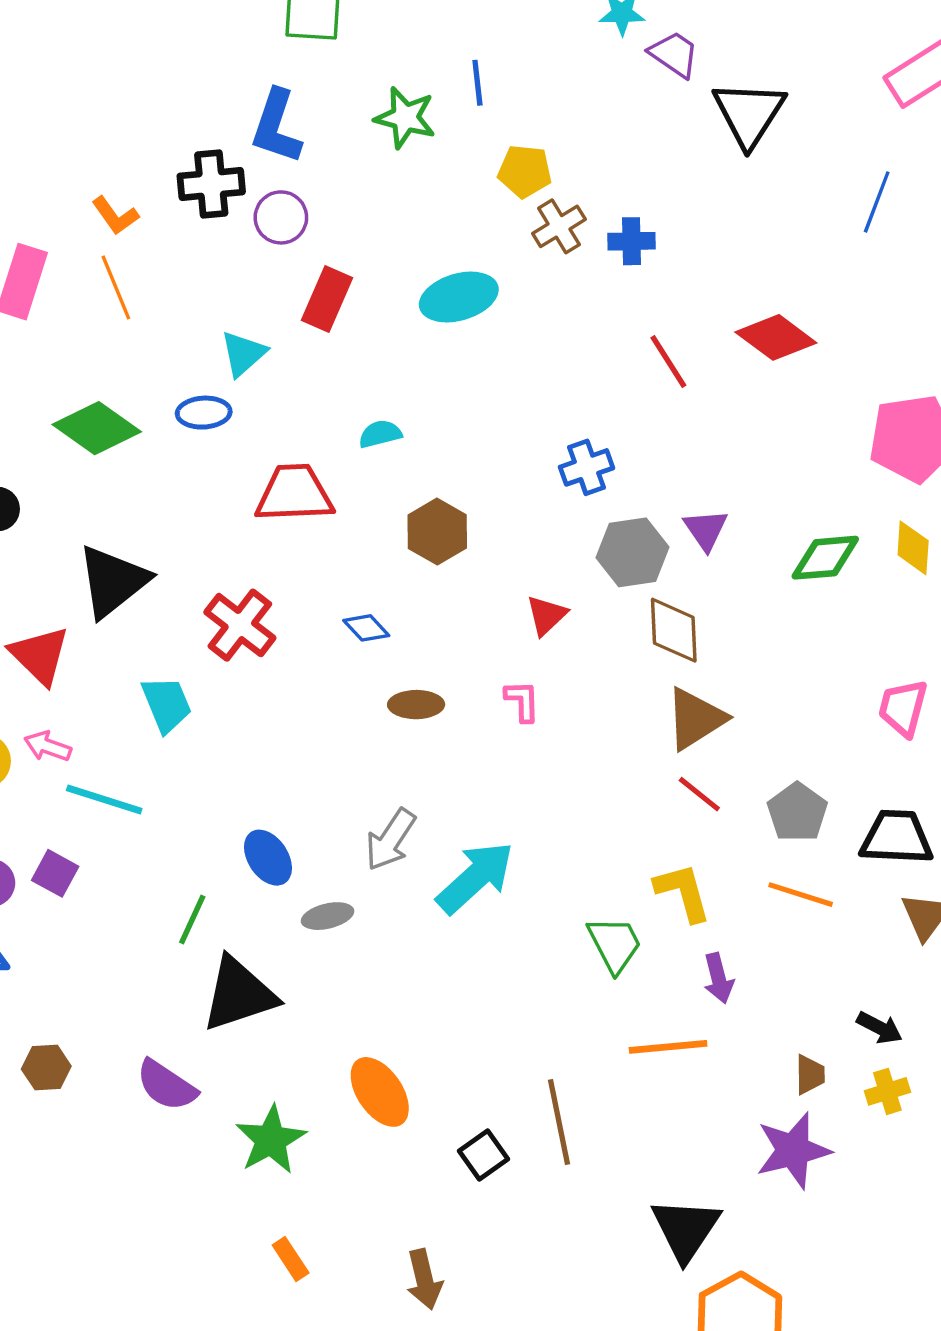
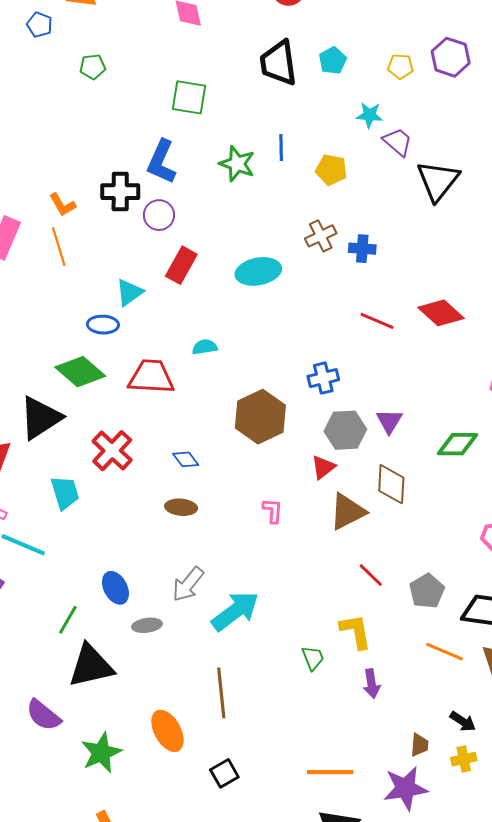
yellow pentagon: (525, 171) -> (331, 170), moved
red line: (668, 361) -> (377, 321), turned -40
green diamond: (97, 428) -> (80, 372), moved
brown hexagon: (437, 532) -> (260, 417), moved, size x1.4
red triangle: (546, 615) -> (323, 467), moved
brown diamond: (674, 630) -> (391, 484), moved
brown ellipse: (416, 705) -> (181, 507), moved
brown triangle: (695, 719) -> (347, 512), moved
orange line: (801, 895) -> (445, 652), moved
green trapezoid: (615, 944) -> (313, 658), size x0.7
orange line: (668, 1047) -> (330, 772), moved
brown line: (559, 1122) -> (221, 693), moved

